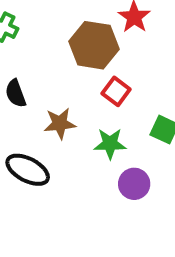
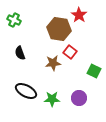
brown star: (60, 124) -> (53, 63), moved
green star: (110, 144) -> (52, 99), moved

